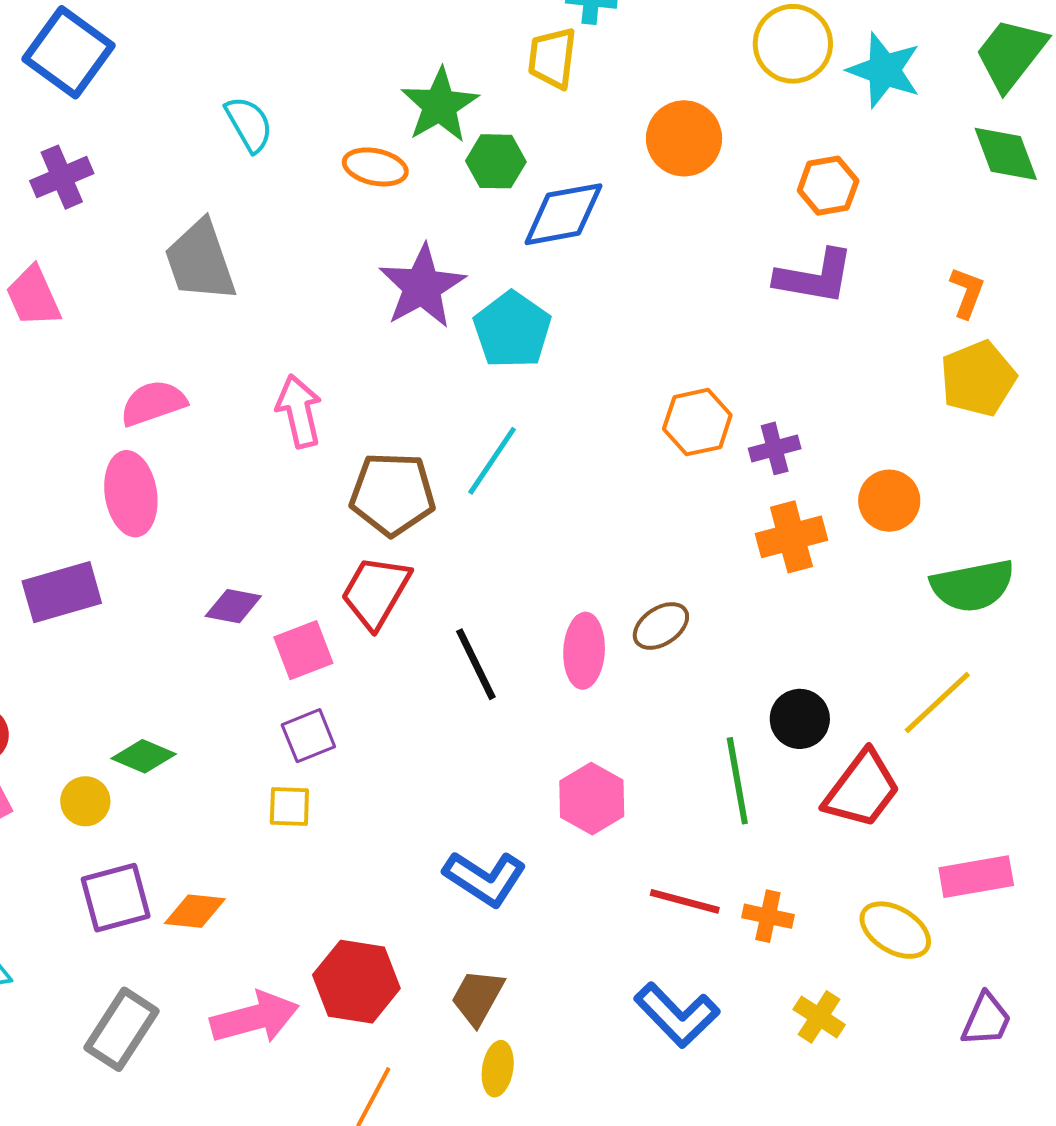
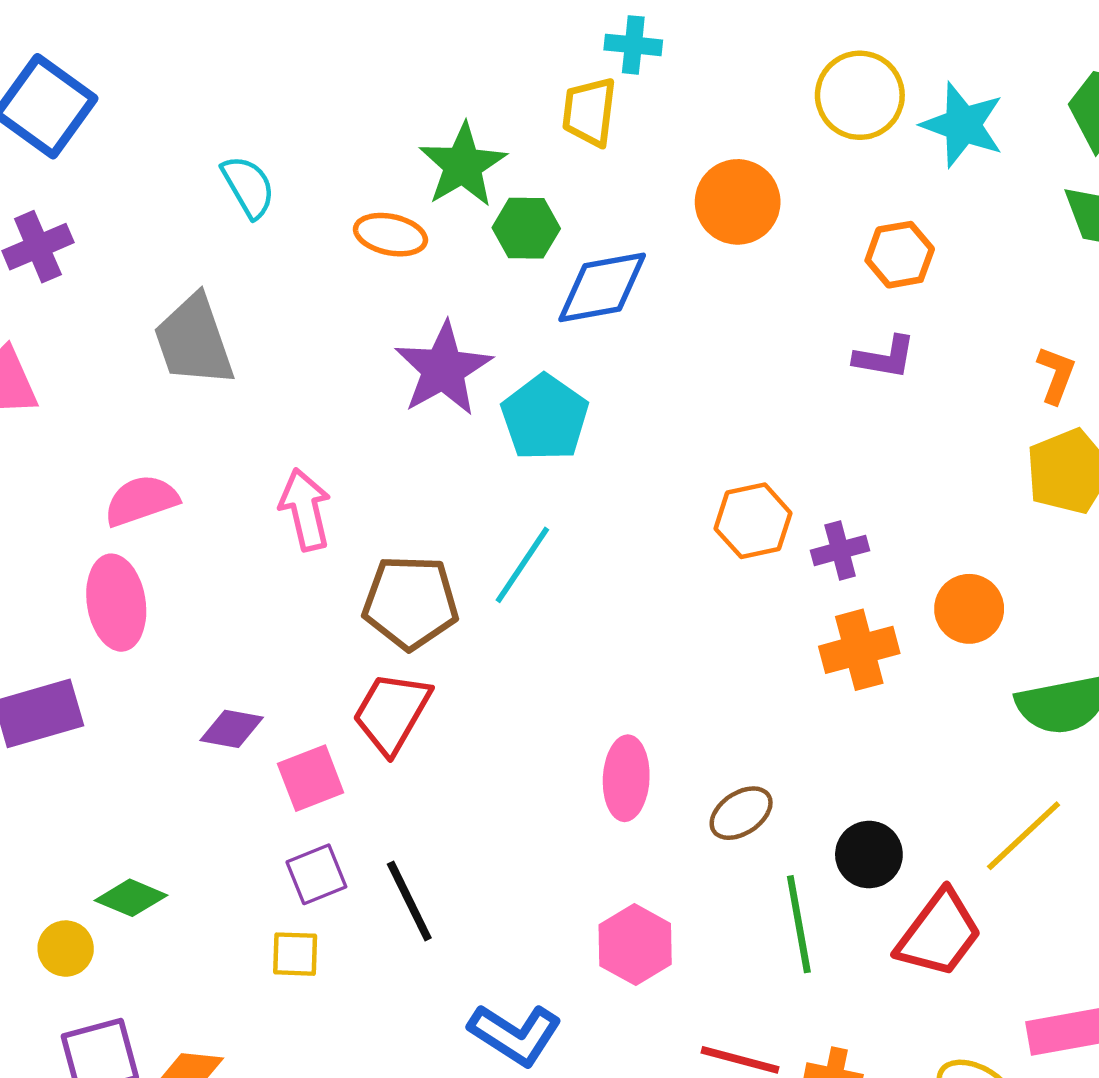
purple L-shape: (815, 277) -> (885, 357), size x0.7
brown ellipse: (661, 626) -> (741, 813), moved
black line: (476, 664) -> (409, 901), moved

